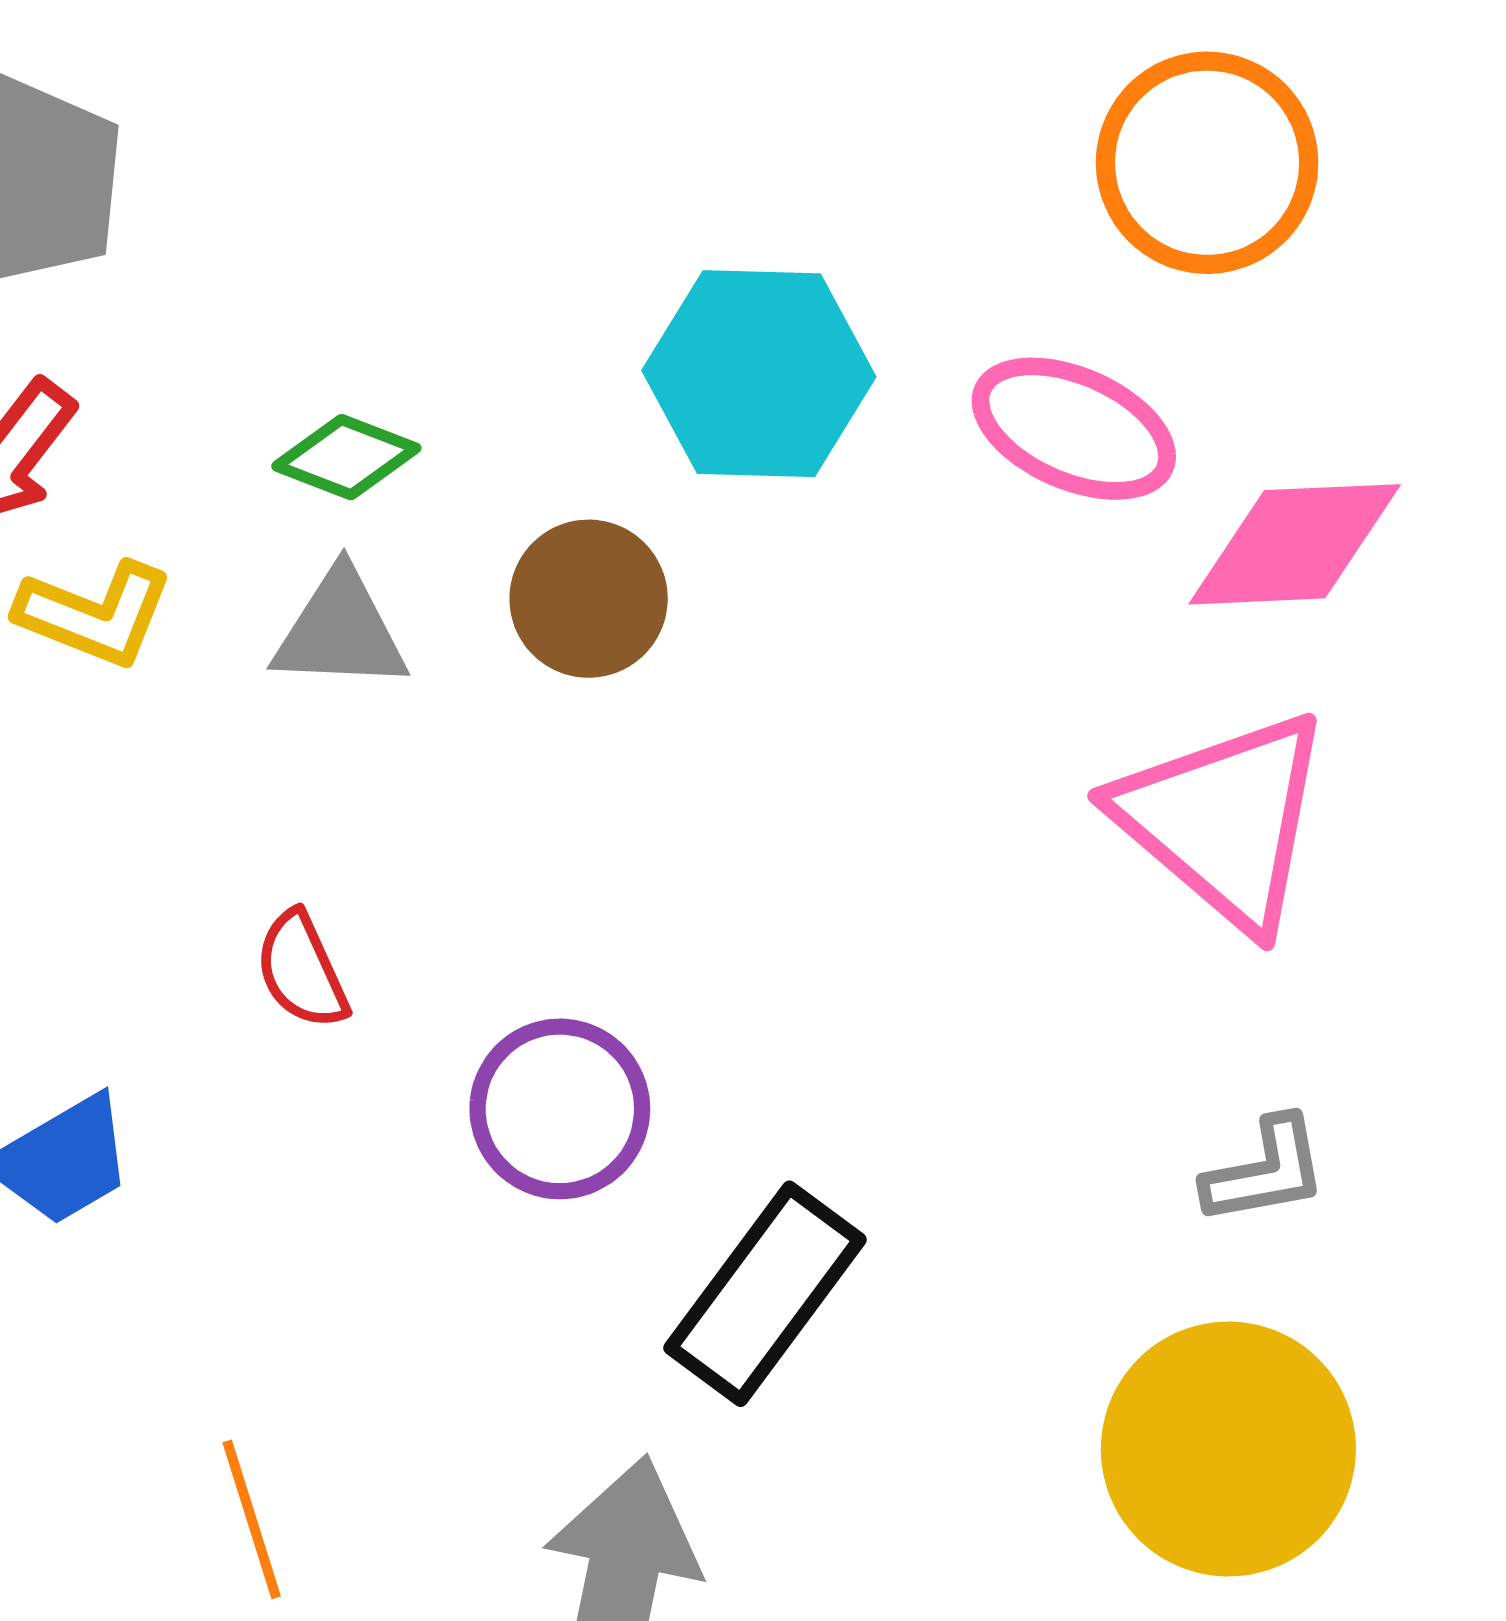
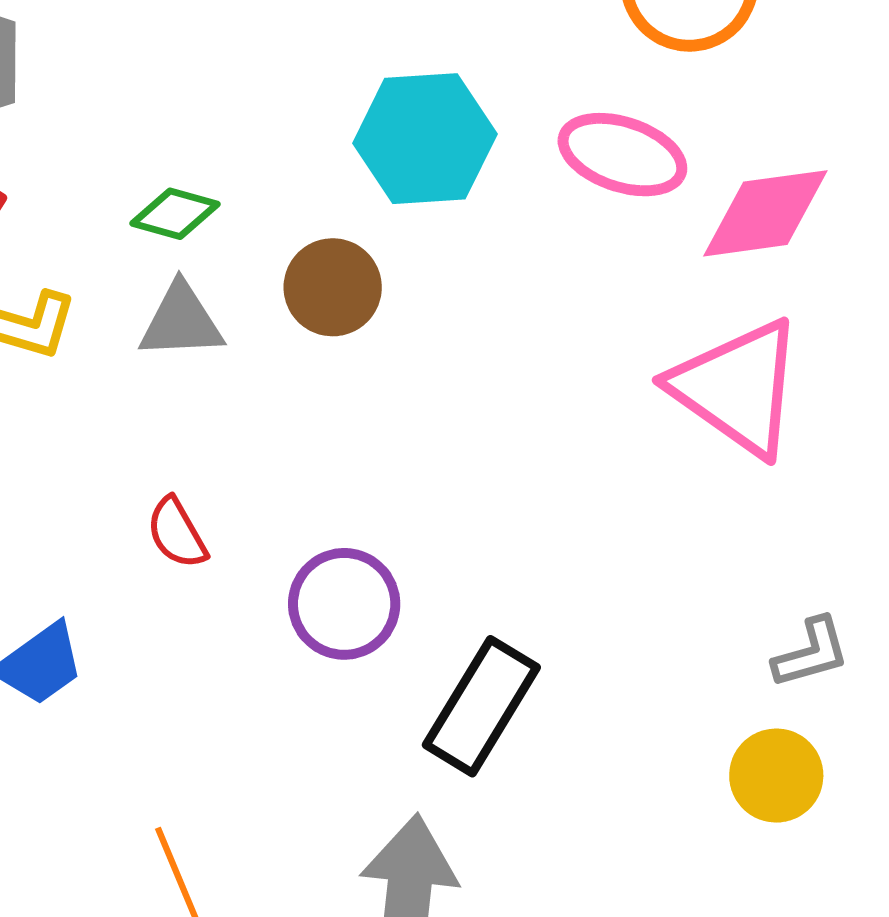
gray L-shape: (1265, 1171) -> (811, 653), moved
yellow circle: (1228, 1449) -> (776, 776), size x0.6

